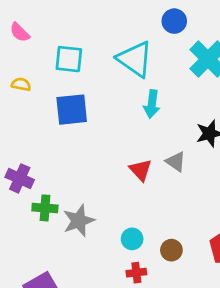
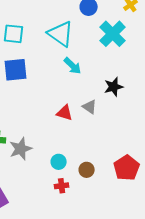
cyan arrow: (152, 104) -> (73, 66), turned -54
red triangle: (141, 170) -> (65, 113), turned -30

